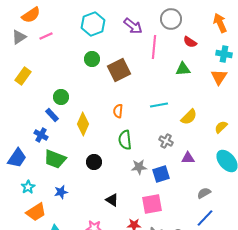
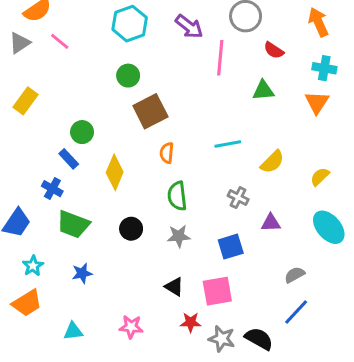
pink line: (46, 36) -> (60, 41), turned 64
brown square: (119, 70) -> (150, 111), moved
gray star: (139, 167) -> (179, 236), moved
black triangle: (112, 200) -> (174, 287), moved
orange trapezoid: (36, 212) -> (27, 303), moved

